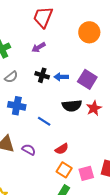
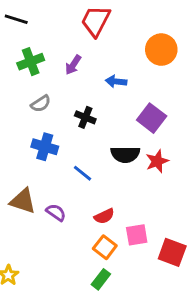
purple arrow: (39, 47) -> (73, 65), moved, turned -32
black cross: (42, 75) -> (85, 117), moved
blue arrow: (61, 77) -> (116, 81), moved
pink square: (86, 173) -> (137, 235), moved

